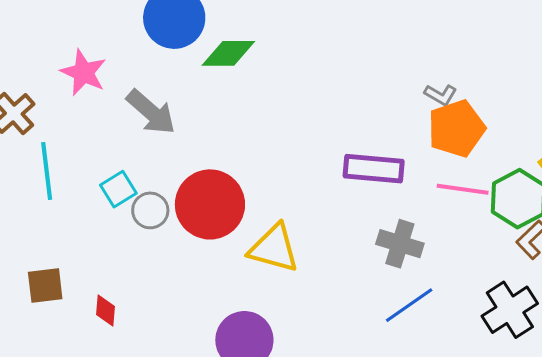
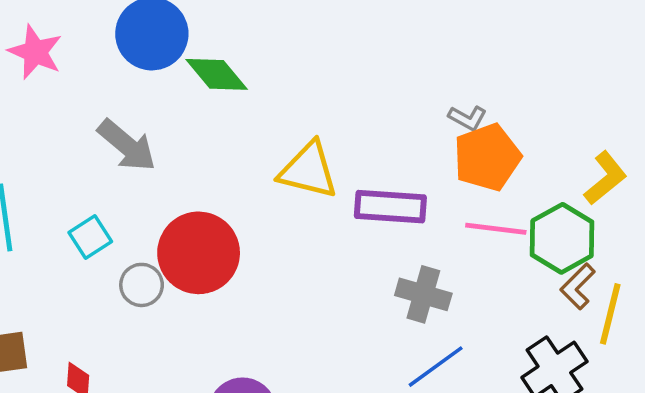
green diamond: (228, 53) -> (217, 74), turned 52
pink star: (83, 73) -> (35, 52), moved
gray circle: (150, 210) -> (142, 285), moved
yellow triangle: (274, 248) -> (308, 170), moved

